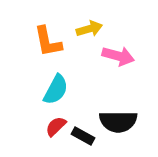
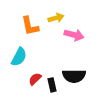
cyan semicircle: (56, 90) -> (19, 57), moved
black rectangle: (83, 136) -> (52, 85), turned 48

